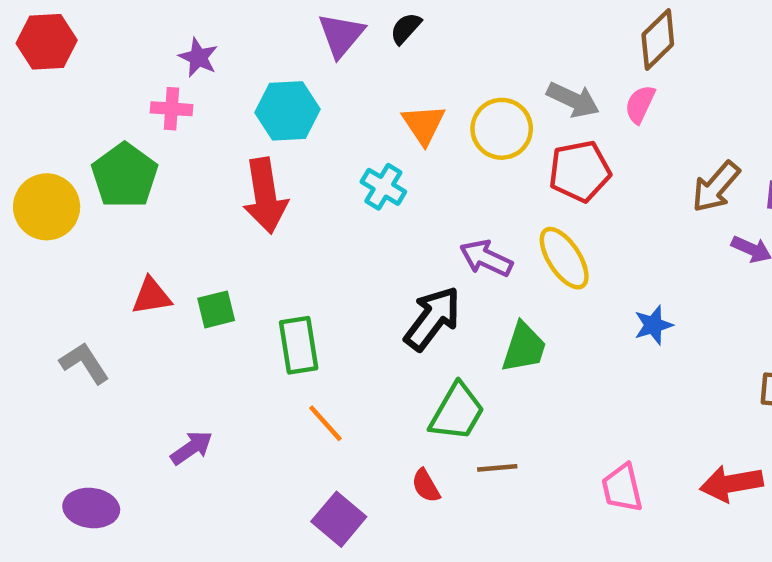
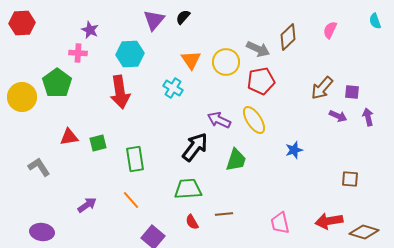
brown diamond: (658, 40) -> (288, 37), moved
pink semicircle: (640, 104) -> (330, 30), moved
green trapezoid: (457, 412) -> (188, 189), moved, turned -124
orange line: (325, 423) -> (131, 200), moved

